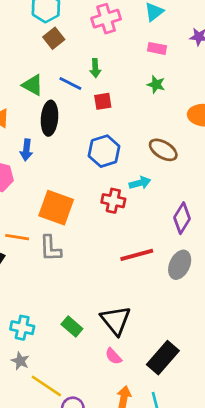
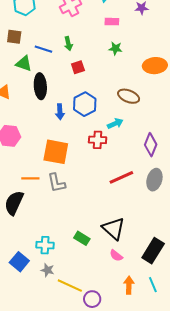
brown square: (54, 38) -> (14, 37), moved, turned -35
blue line: (70, 83) -> (43, 49), moved
blue arrow: (26, 150) -> (60, 112), moved

